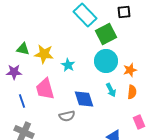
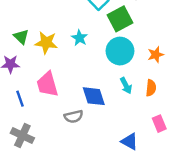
green triangle: (23, 49) -> (21, 37), turned 32
cyan star: (68, 65) -> (80, 38), moved
orange star: (130, 70) -> (156, 55), moved

